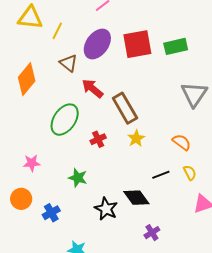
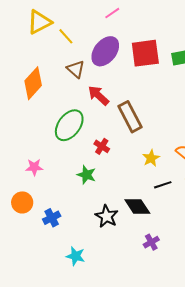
yellow triangle: (30, 18) -> (39, 22), turned -36
yellow line: (57, 31) -> (66, 36), turned -72
yellow star: (136, 138) -> (151, 158), moved
red cross: (98, 139) -> (102, 146), turned -35
green star: (78, 178) -> (86, 175), moved

